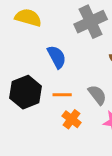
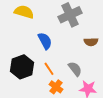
orange line: (62, 95) -> (49, 69), turned 56

